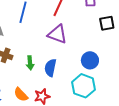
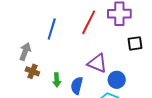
purple triangle: (57, 34) -> (97, 63), moved

